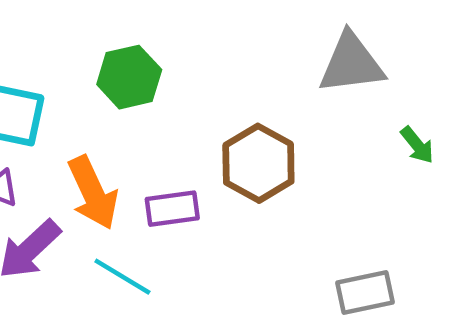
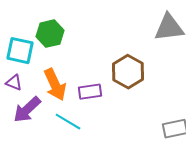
green hexagon: (129, 77) -> (50, 34), moved

